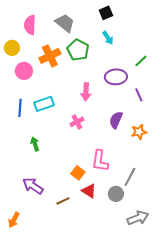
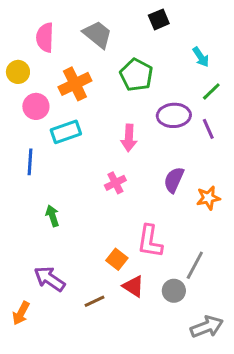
cyan arrow: (108, 38) -> (201, 57), moved
green pentagon: (78, 50) -> (136, 75), moved
purple line: (139, 95) -> (208, 129), moved
cyan rectangle: (44, 104) -> (66, 132), moved
orange arrow: (14, 220) -> (21, 313), moved

